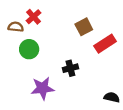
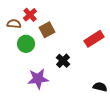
brown square: (84, 27) -> (47, 30), moved
black cross: (70, 68) -> (63, 61), turned -32

